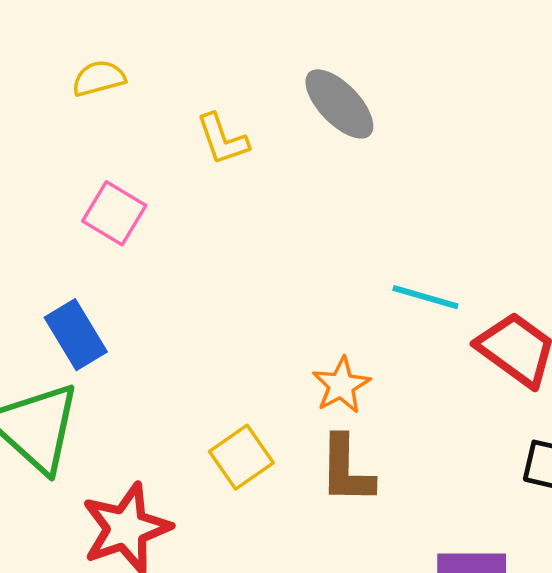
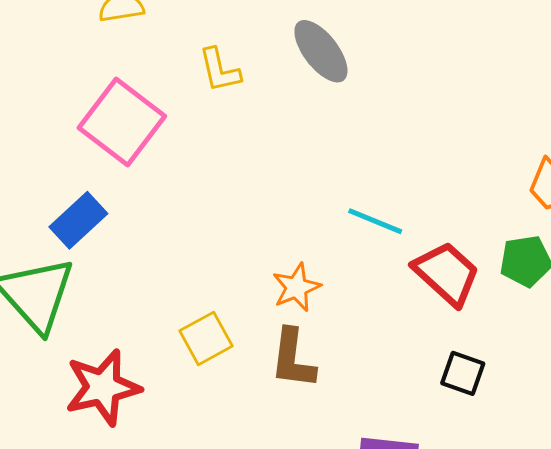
pink square: (114, 213) -> (122, 122), size x1.6
blue rectangle: (76, 335) -> (78, 220), turned 72

